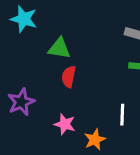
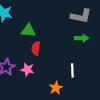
pink star: (65, 124) -> (27, 70), moved

